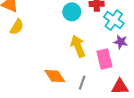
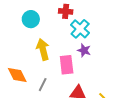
cyan circle: (72, 12) -> (31, 19), moved

